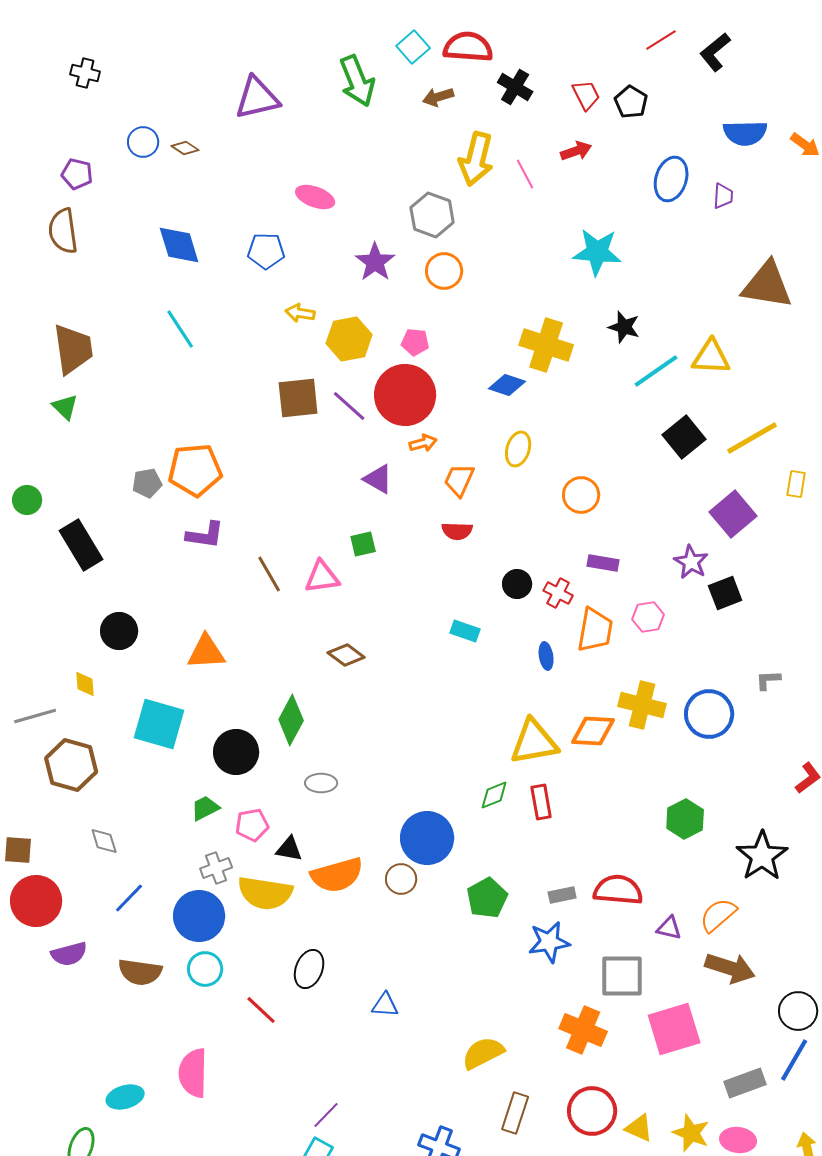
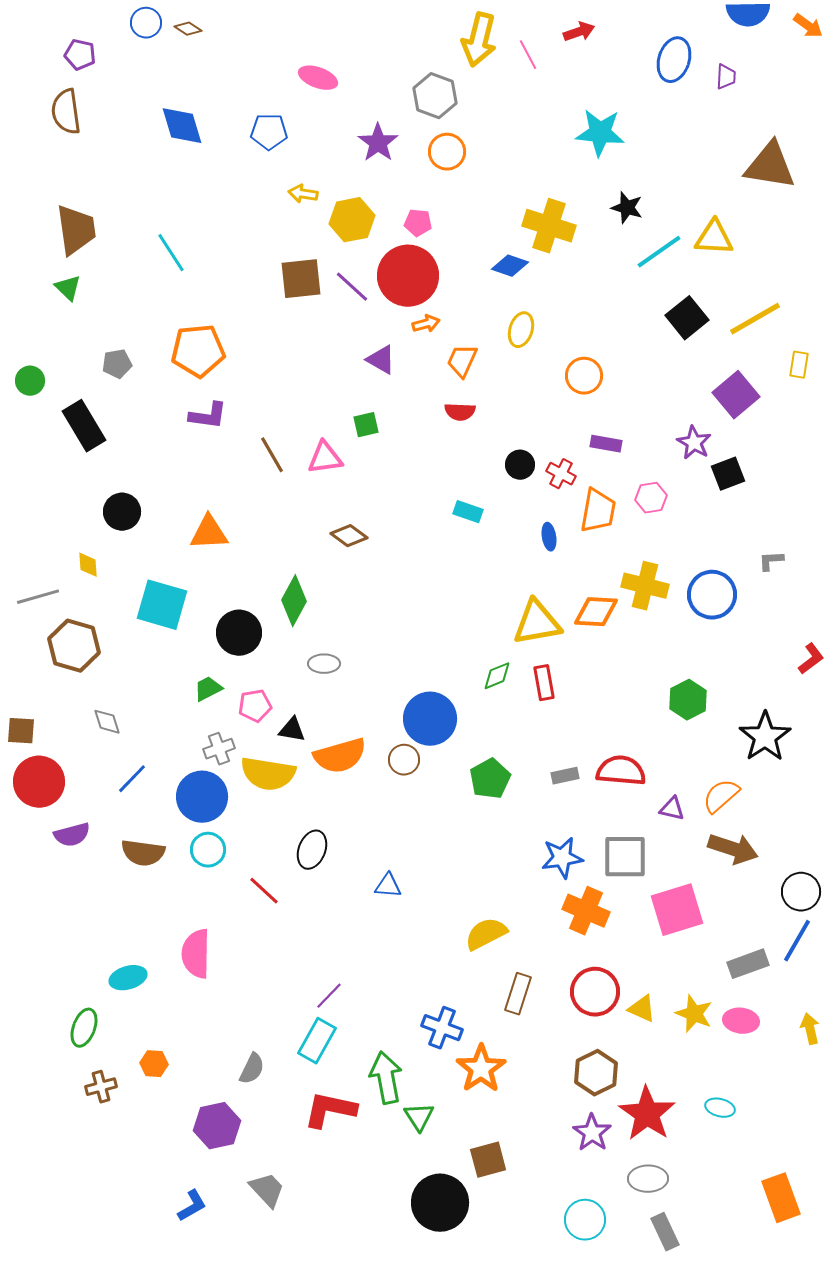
cyan line: (180, 329) -> (171, 253), moved
gray pentagon: (147, 483) -> (117, 364), moved
blue star: (549, 942) -> (562, 858), moved

